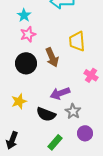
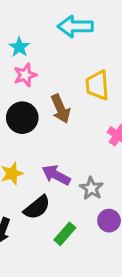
purple arrow: (60, 93) -> (56, 175), moved, turned 48
black semicircle: (46, 114) -> (37, 207), moved, turned -60

